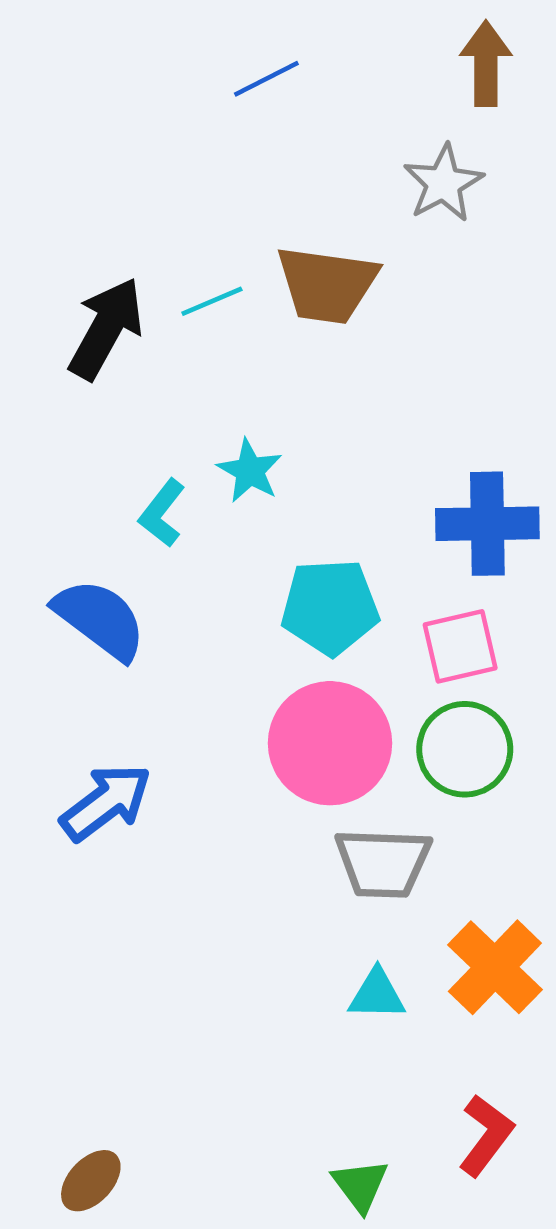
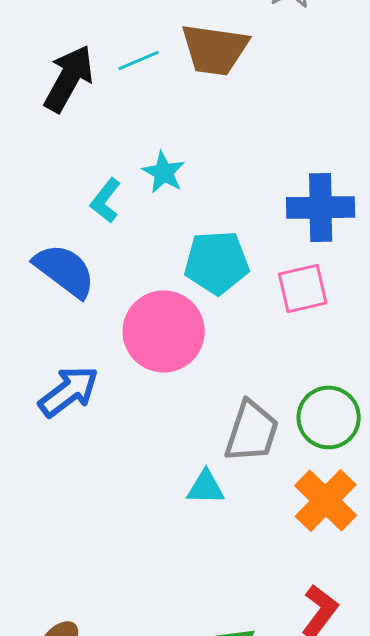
pink circle: (330, 743) -> (164, 331), moved
green circle: (465, 749) -> (329, 417), moved
gray trapezoid: (383, 863) -> (252, 431), turned -74
cyan triangle: (377, 994) -> (206, 487), moved

